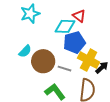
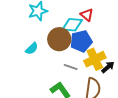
yellow cross: (89, 60) -> (95, 59), turned 35
brown circle: (43, 61) -> (59, 39), moved

